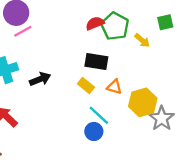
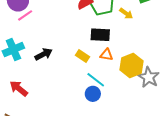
black rectangle: (96, 61) -> (100, 35), moved

